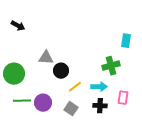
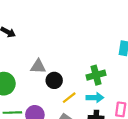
green cross: (111, 66) -> (96, 75), moved

